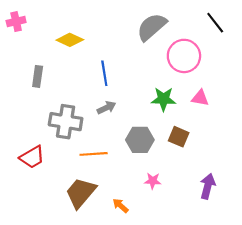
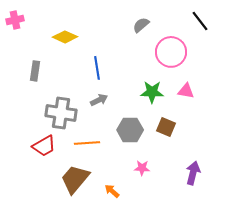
gray semicircle: (152, 27) -> (141, 25), size x0.6
red trapezoid: (32, 157) -> (44, 146), moved

